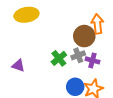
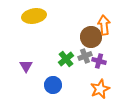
purple triangle: (18, 65) -> (26, 66), turned 40
blue circle: (75, 87) -> (53, 85), moved

